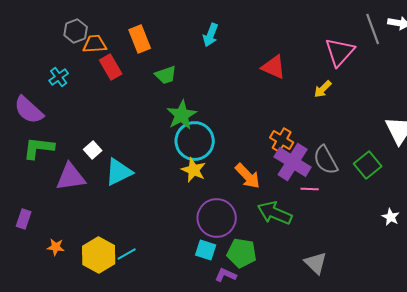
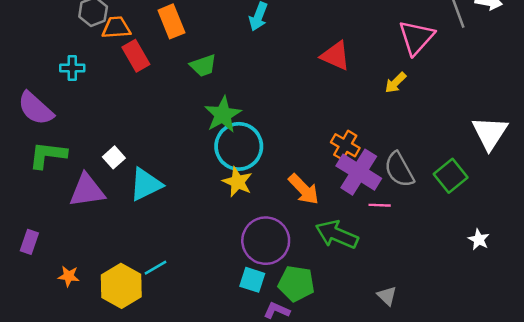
cyan cross: (59, 77) -> (72, 68), turned 36
cyan line: (127, 254) -> (156, 268), moved
gray triangle: (316, 263) -> (387, 296), size x0.7

